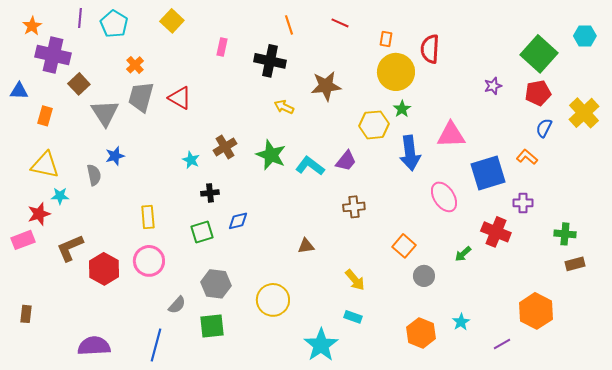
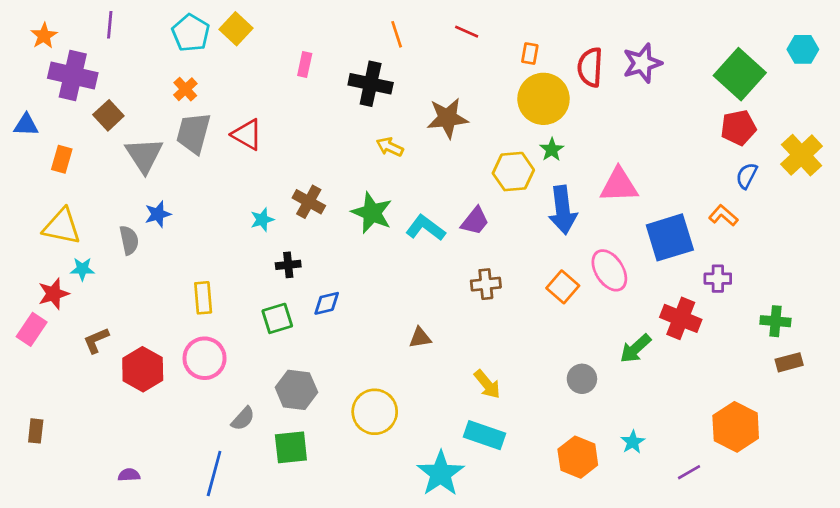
cyan pentagon: (114, 24) -> (191, 33), moved
purple star: (493, 86) -> (642, 63), moved, size x1.6
brown cross: (225, 147) -> (309, 202), turned -30
cyan star: (191, 160) -> (262, 220), turned 30
pink rectangle: (23, 240) -> (32, 329), turned -35
orange square: (404, 246) -> (563, 287), moved
brown L-shape: (70, 248) -> (96, 340), size x0.7
green arrow: (463, 254) -> (635, 349), size x1.4
cyan rectangle: (353, 317) -> (484, 435), size x1.6
purple semicircle: (94, 346) -> (129, 475), size x0.5

